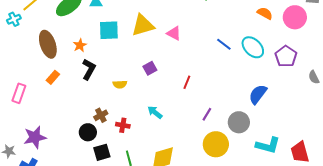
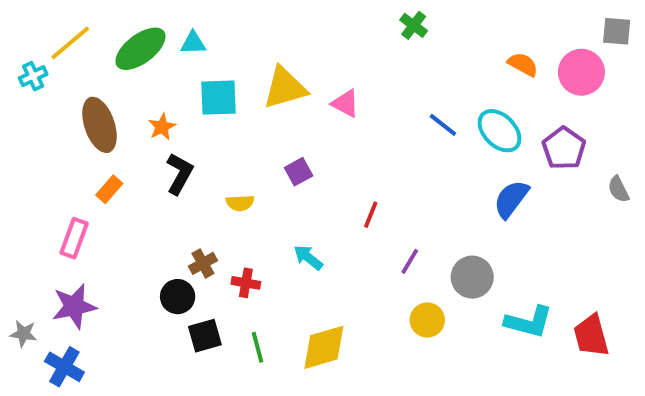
red line: (187, 82) -> (371, 215), moved
pink rectangle: (19, 93) -> (74, 238), moved
blue semicircle: (258, 94) -> (511, 199), moved
yellow circle: (216, 144) -> (427, 320), size x0.7

